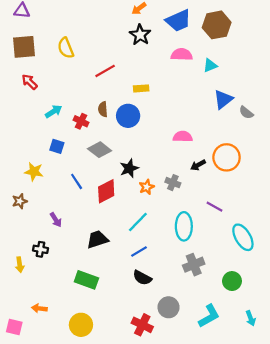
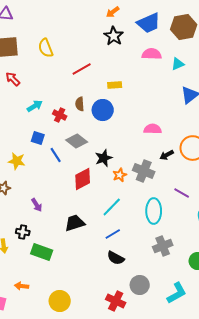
blue line: (77, 181) -> (56, 155), moved
gray cross: (173, 183) -> (144, 171), size x1.5
green rectangle: (86, 280) -> (42, 252), moved

